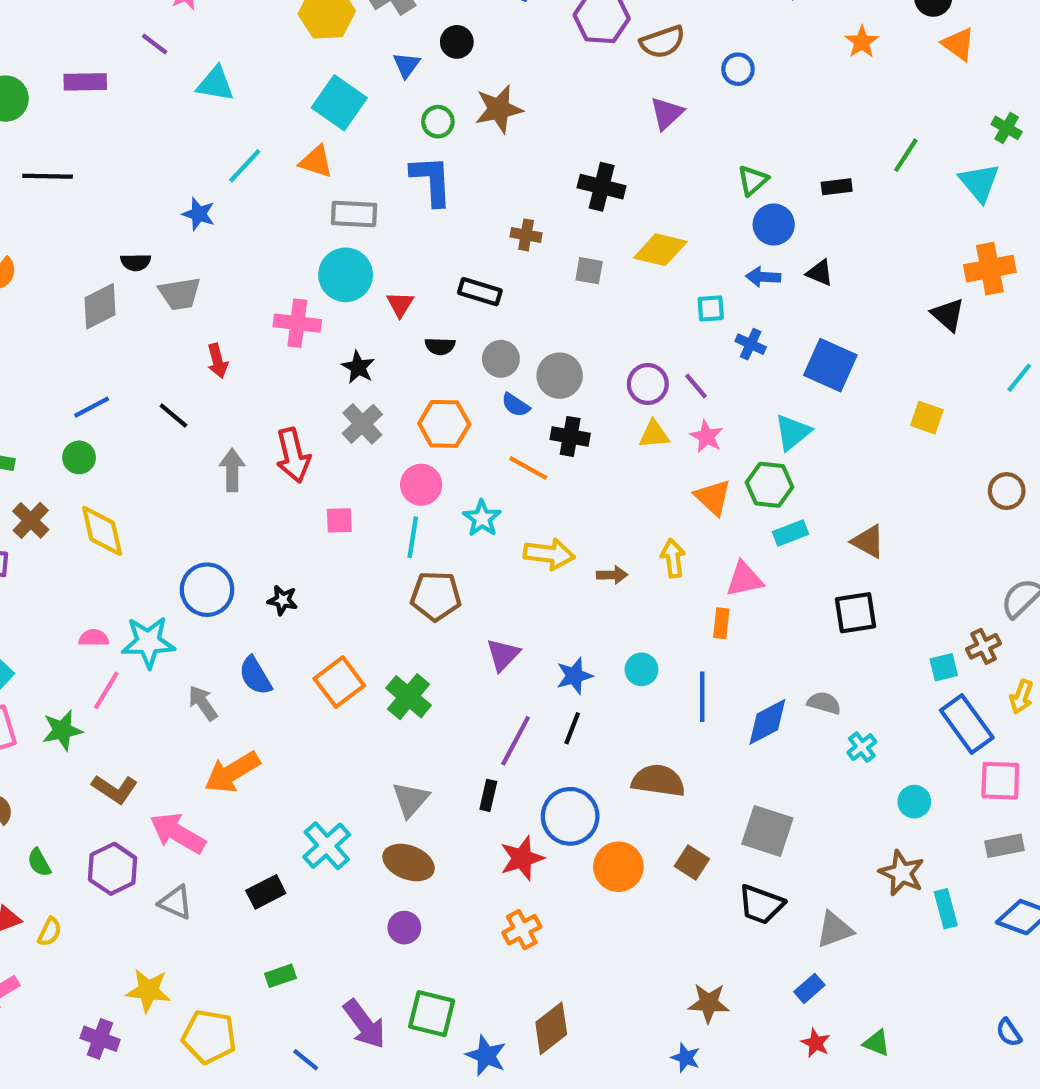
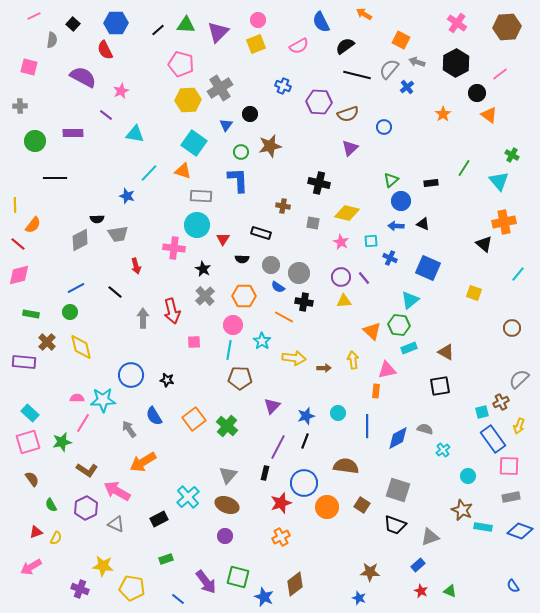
pink star: (707, 436) -> (341, 242), moved
cyan rectangle: (946, 909) -> (483, 527), turned -66

